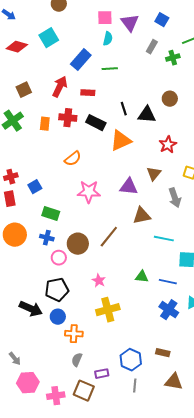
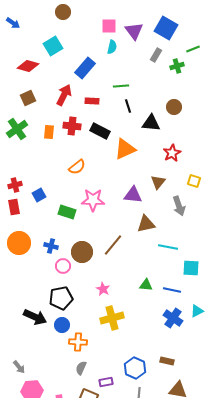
blue square: (162, 20) -> (166, 28), size x1.6
red diamond: (17, 47) -> (28, 66), moved
green line: (110, 69) -> (121, 86), moved
black line: (124, 109) -> (128, 106), moved
green rectangle: (51, 214) -> (67, 212), moved

